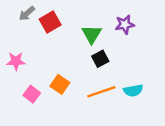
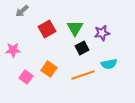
red square: (50, 22) -> (47, 29), moved
purple star: (125, 24) -> (102, 33), moved
cyan semicircle: (133, 90) -> (109, 64), moved

